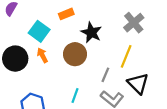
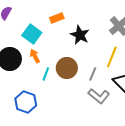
brown circle: (75, 54) -> (67, 68), moved
cyan line: (75, 95) -> (46, 74), moved

